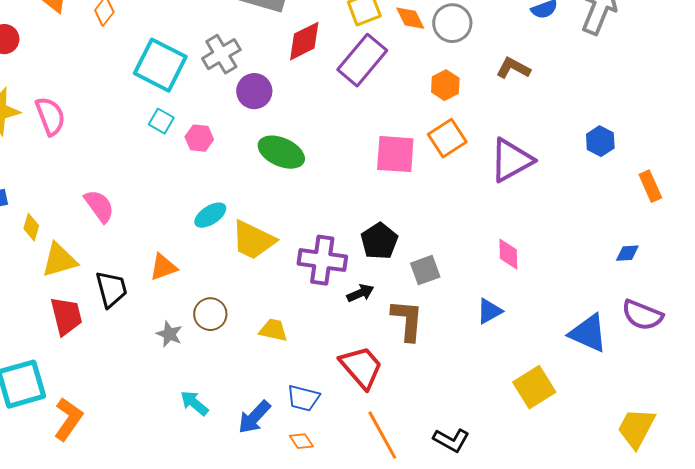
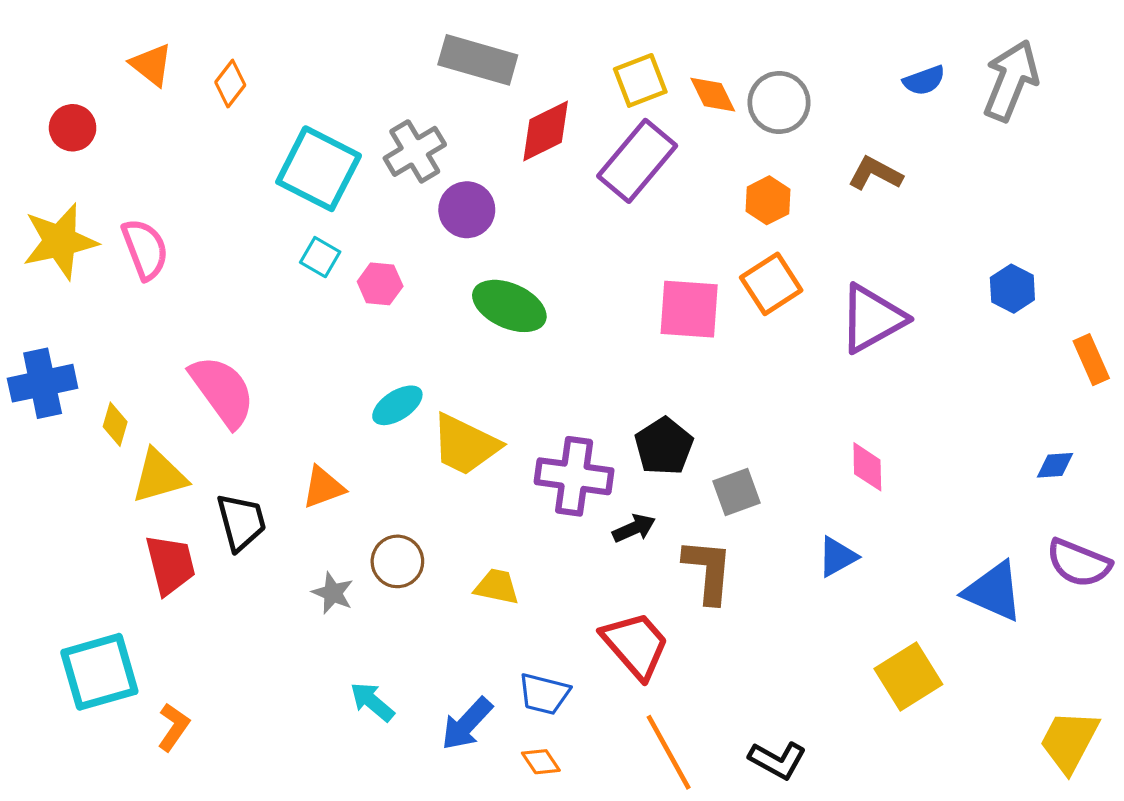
pink semicircle: (99, 206) -> (222, 391), size x1.4
orange L-shape: (68, 419) -> (173, 727), size x0.7

